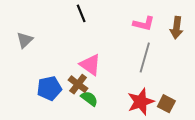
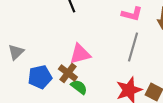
gray triangle: (25, 40) -> (16, 52), moved
pink triangle: (90, 65) -> (80, 54), turned -50

